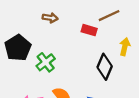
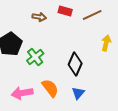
red rectangle: (89, 30) -> (65, 11), moved
black diamond: (105, 67) -> (75, 64), moved

